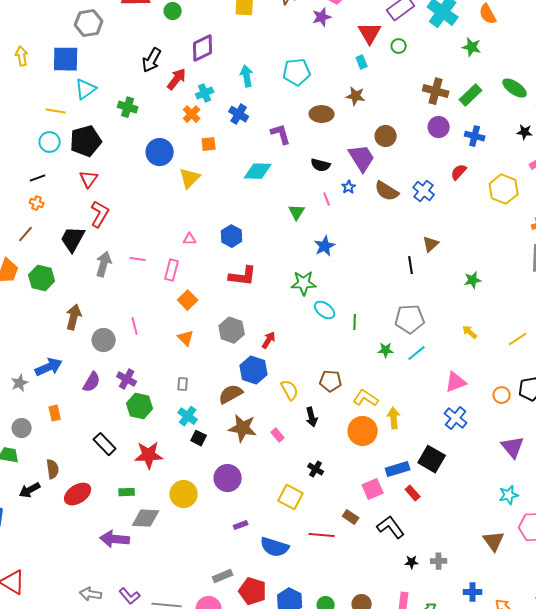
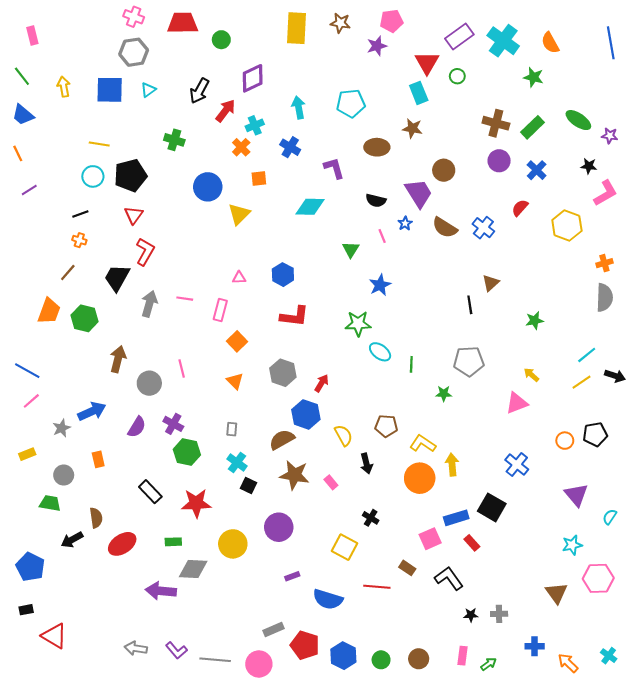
cyan rectangle: (362, 62) -> (419, 93), size x1.5
cyan triangle: (86, 89) -> (148, 90), moved, size x0.7
blue cross: (475, 136) -> (537, 170), turned 30
cyan line: (417, 353) -> (587, 355), moved
pink triangle: (456, 382) -> (517, 403), moved

